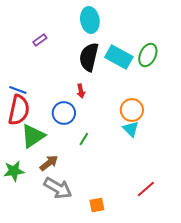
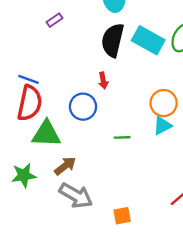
cyan triangle: (131, 129) -> (162, 126), turned 48
green triangle: (33, 136) -> (46, 134), turned 36
green line: (84, 139) -> (122, 137), moved, turned 56

